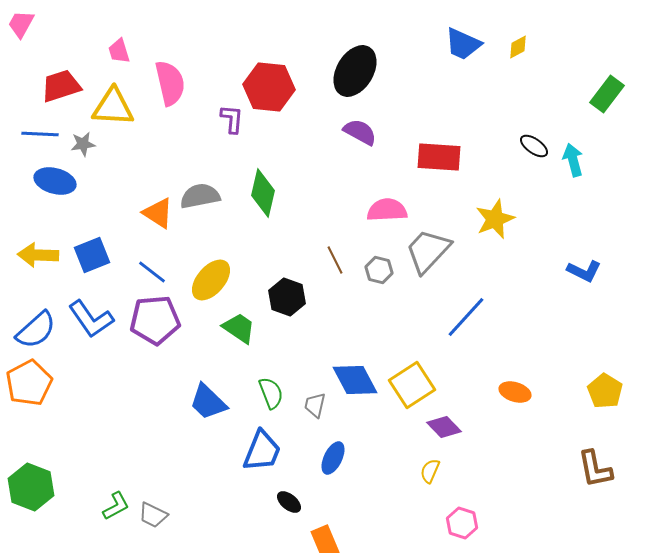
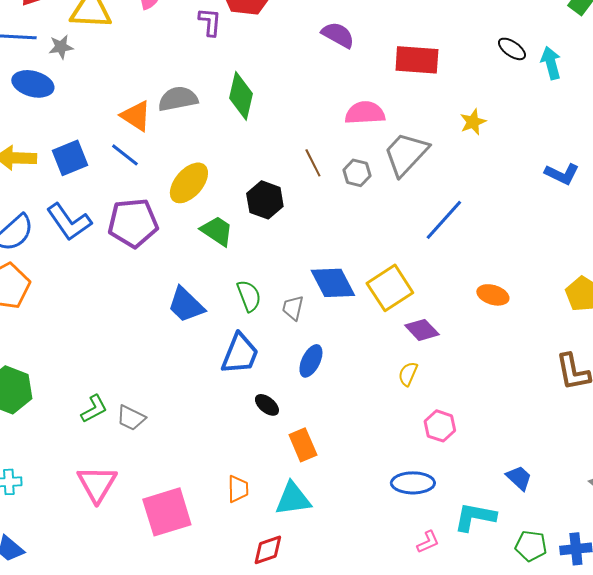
yellow star: (495, 219) -> (473, 122), size x0.7
blue line: (152, 272) -> (125, 155), moved

